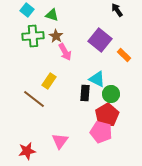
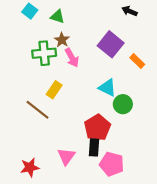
black arrow: (117, 10) -> (129, 11), turned -32
green cross: (33, 36) -> (44, 53), moved
black rectangle: (85, 93) -> (94, 147), moved
red pentagon: (107, 115) -> (97, 127), moved
pink pentagon: (101, 132) -> (112, 164), moved

